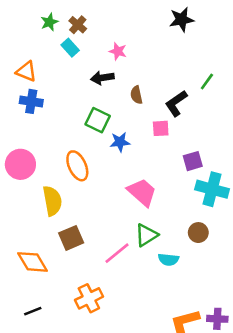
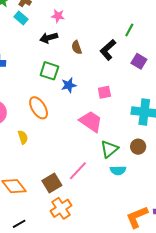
pink square: (161, 128) -> (104, 92), moved
purple square: (193, 161) -> (139, 61), moved, turned -35
yellow semicircle: (52, 201) -> (23, 137), size x0.6
green triangle: (146, 235) -> (109, 149), moved
brown square: (71, 238) -> (52, 183), moved

